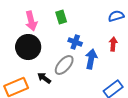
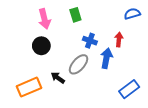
red arrow: (113, 44) -> (119, 40), moved
black circle: (28, 47) -> (41, 46), size x0.7

